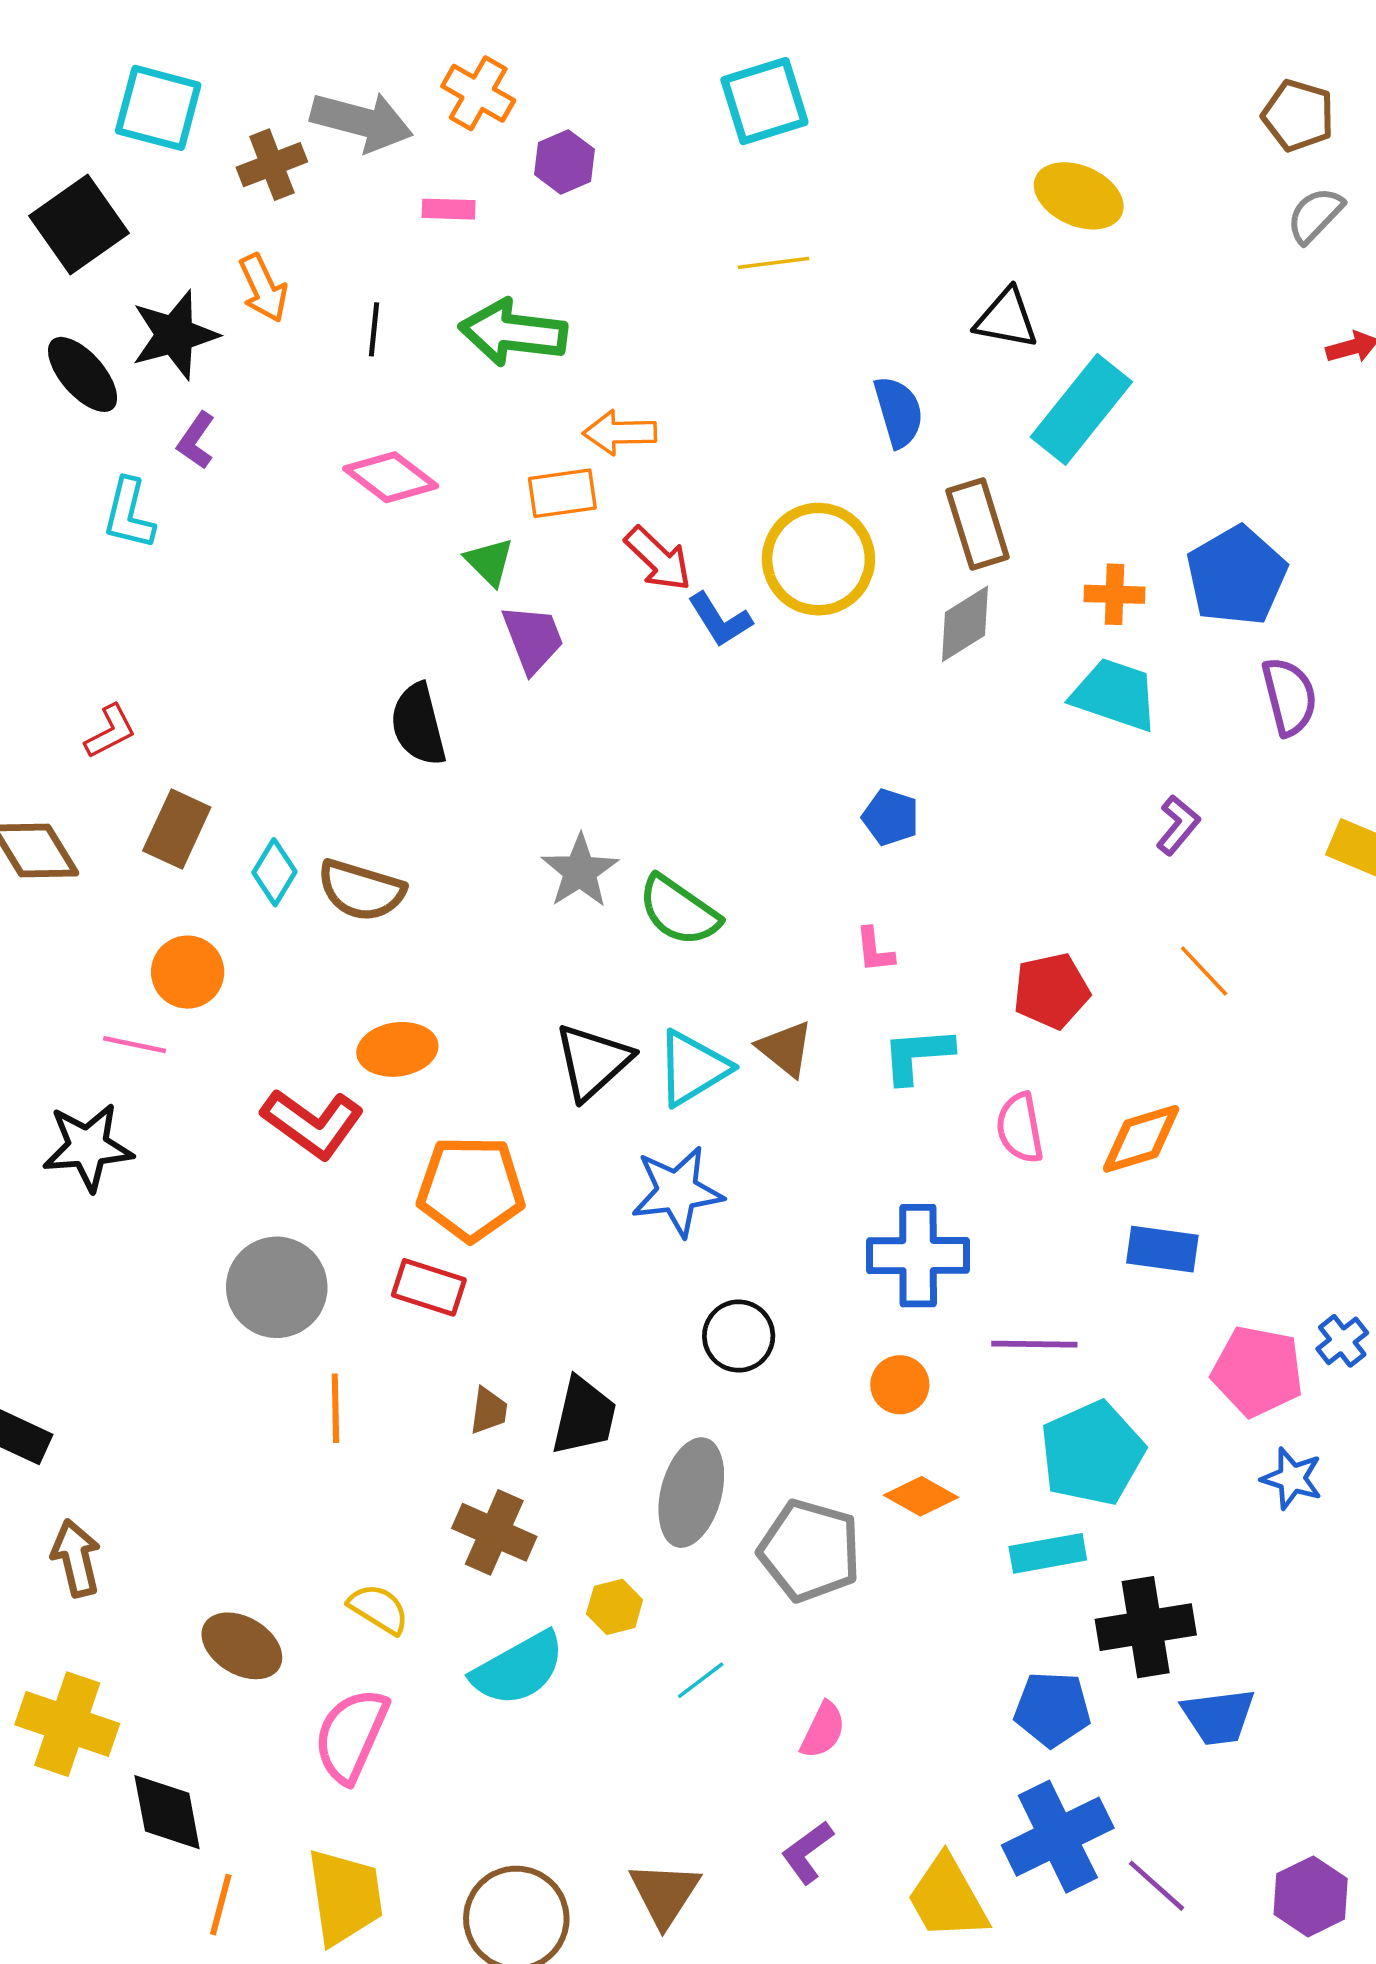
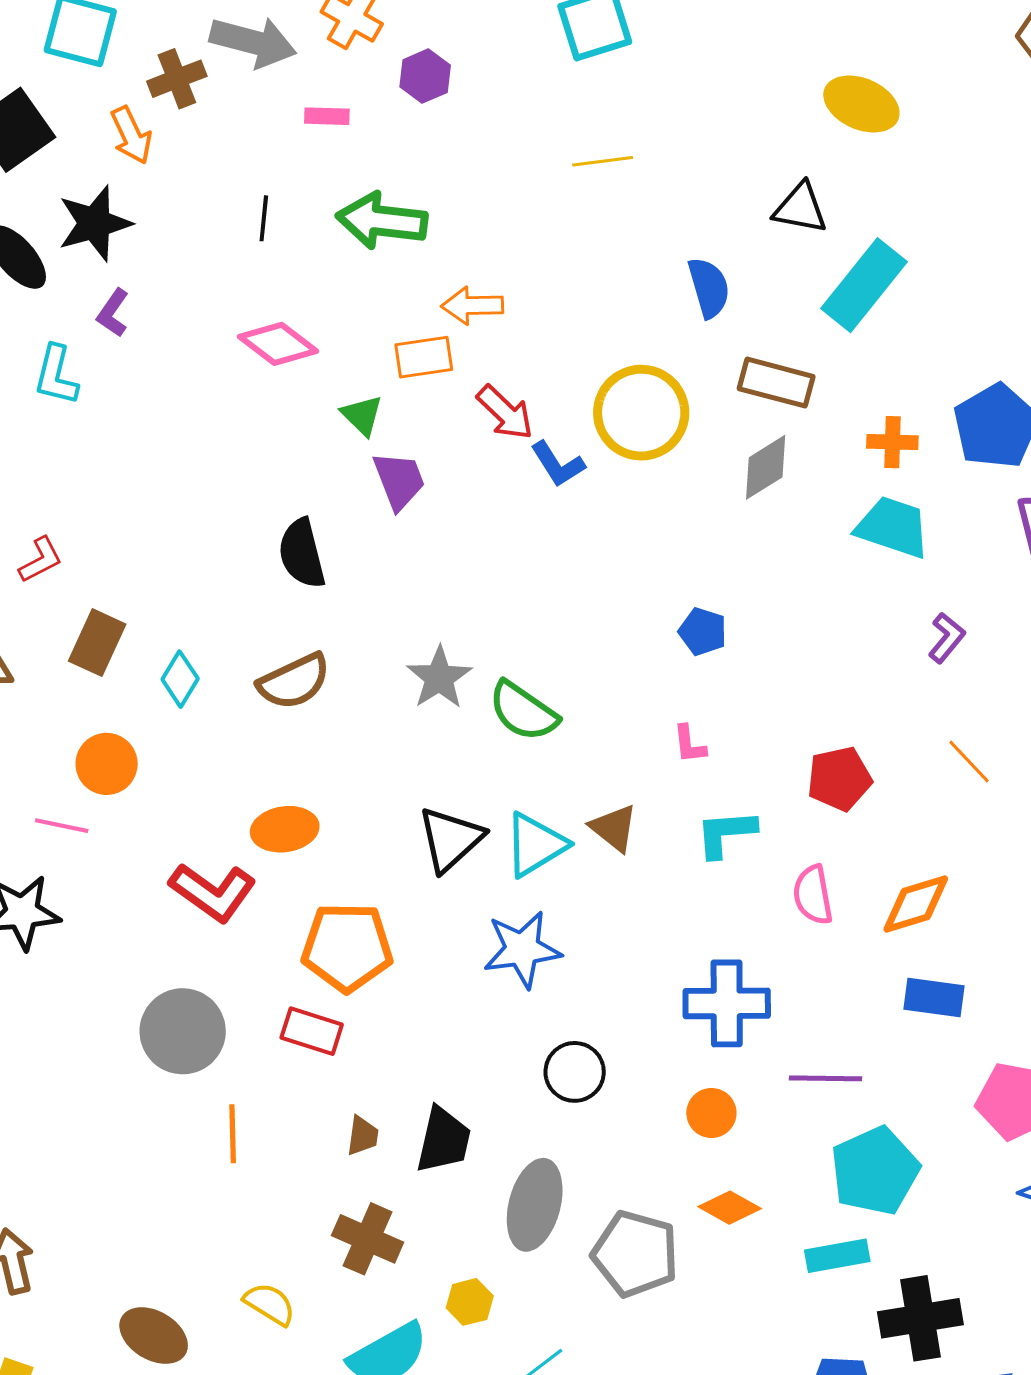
orange arrow: (263, 288) -> (131, 135), moved
brown rectangle: (978, 524) -> (776, 383), turned -58
brown semicircle: (361, 890) -> (294, 681), moved, turned -42

